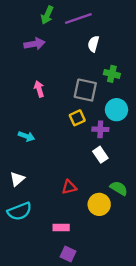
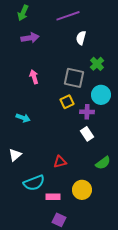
green arrow: (47, 15) -> (23, 13), moved
green cross: (112, 74) -> (97, 64), turned 32
green semicircle: (119, 188) -> (103, 163), turned 112
yellow circle: (99, 204) -> (82, 190), moved
cyan semicircle: (20, 211) -> (34, 183), moved

